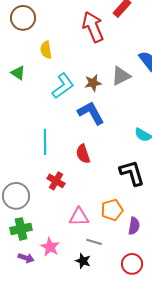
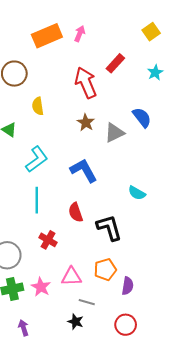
brown star: (93, 83) -> (86, 123), moved, turned -30
cyan L-shape: (63, 86) -> (37, 159), moved
black L-shape: (132, 173) -> (109, 228), moved
pink star: (50, 247) -> (41, 287), moved
purple arrow: (26, 258) -> (23, 328), moved, turned -126

